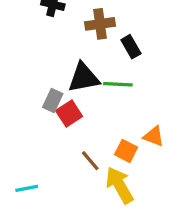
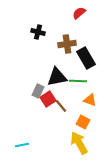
black rectangle: (131, 47) -> (86, 58), size x1.5
orange triangle: (154, 136) -> (90, 100), moved
brown line: (90, 161) -> (61, 106), moved

